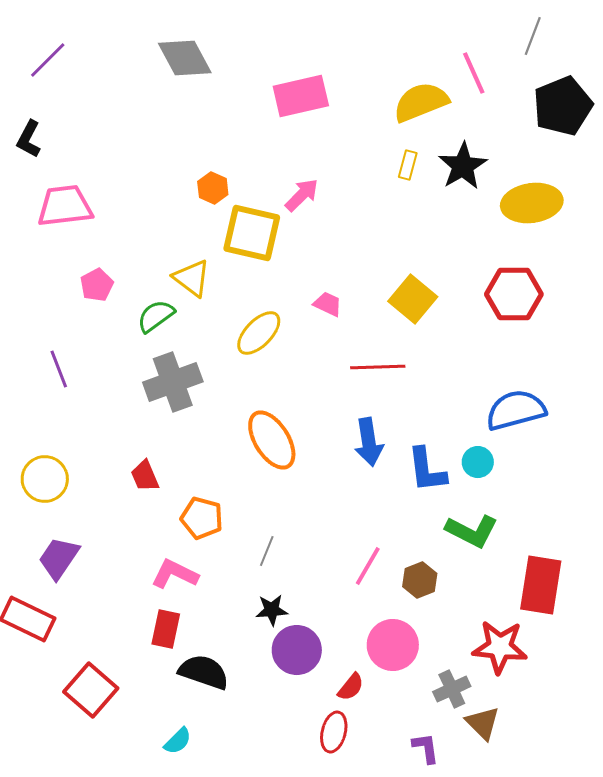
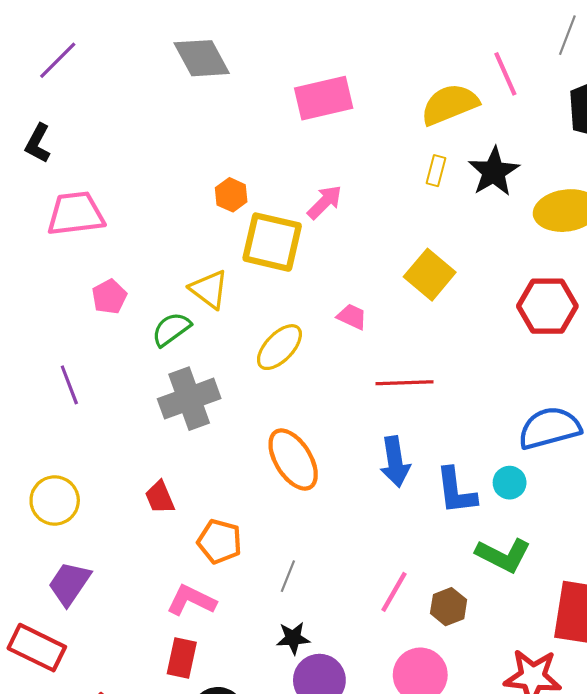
yellow square: (413, 299) -> (430, 275), moved

